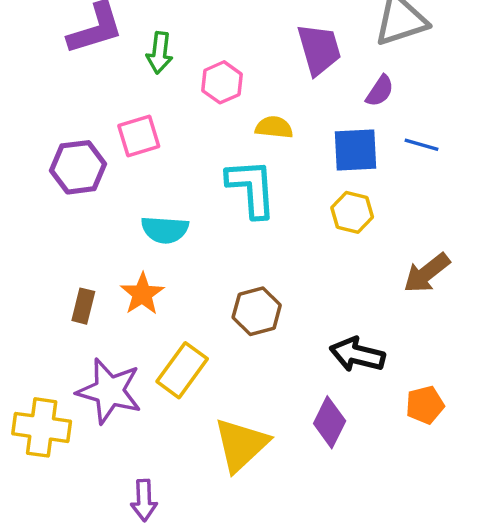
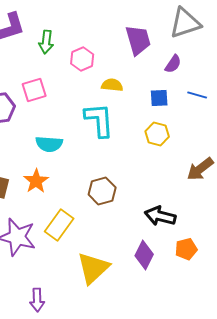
blue square: (356, 150) -> (159, 98), size x0.7
orange pentagon: (425, 405) -> (186, 249), moved

